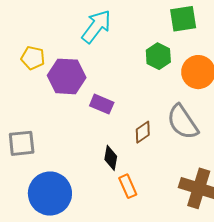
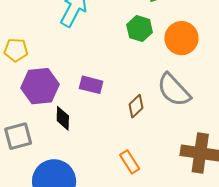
purple hexagon: (67, 76) -> (40, 86), moved
black diamond: (111, 158) -> (63, 118), moved

